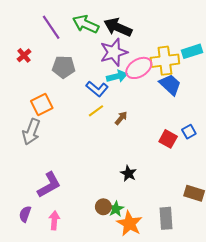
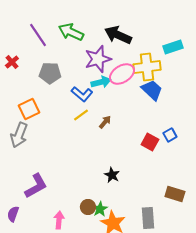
black arrow: (118, 27) -> (118, 35), moved
cyan rectangle: (192, 51) -> (173, 47), moved
pink arrow: (54, 220) -> (59, 220), moved

